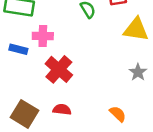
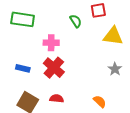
pink cross: (43, 36) -> (51, 43), moved
blue rectangle: (18, 49) -> (23, 68), moved

